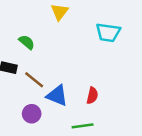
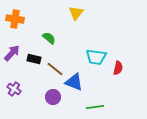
cyan trapezoid: (108, 32) -> (96, 57), moved
red semicircle: (92, 96) -> (118, 68), moved

